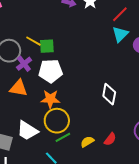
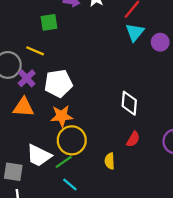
green square: (47, 46) -> (49, 22), moved
green line: (63, 137) -> (64, 162), moved
red semicircle: (110, 139) -> (133, 139), moved
yellow semicircle: (87, 142) -> (110, 161), turned -56

